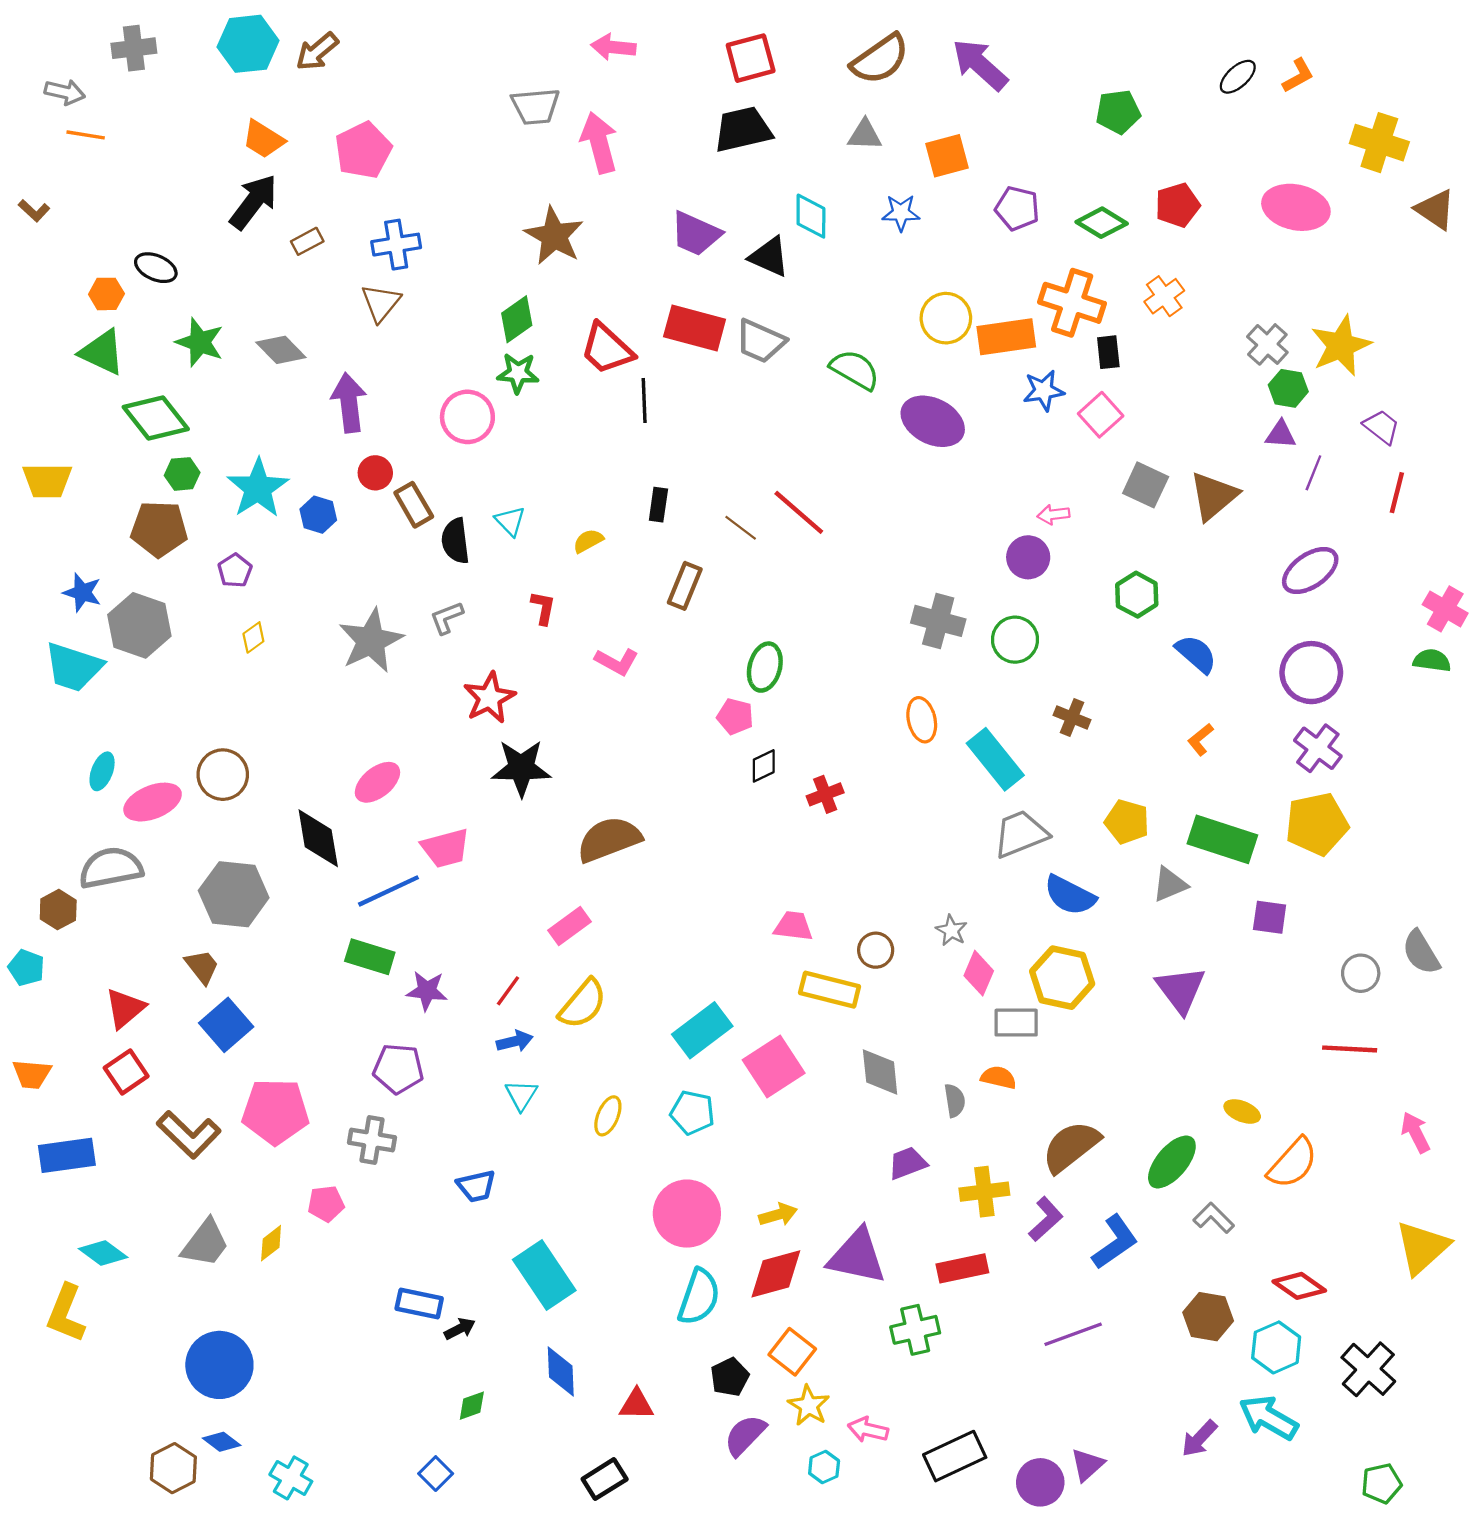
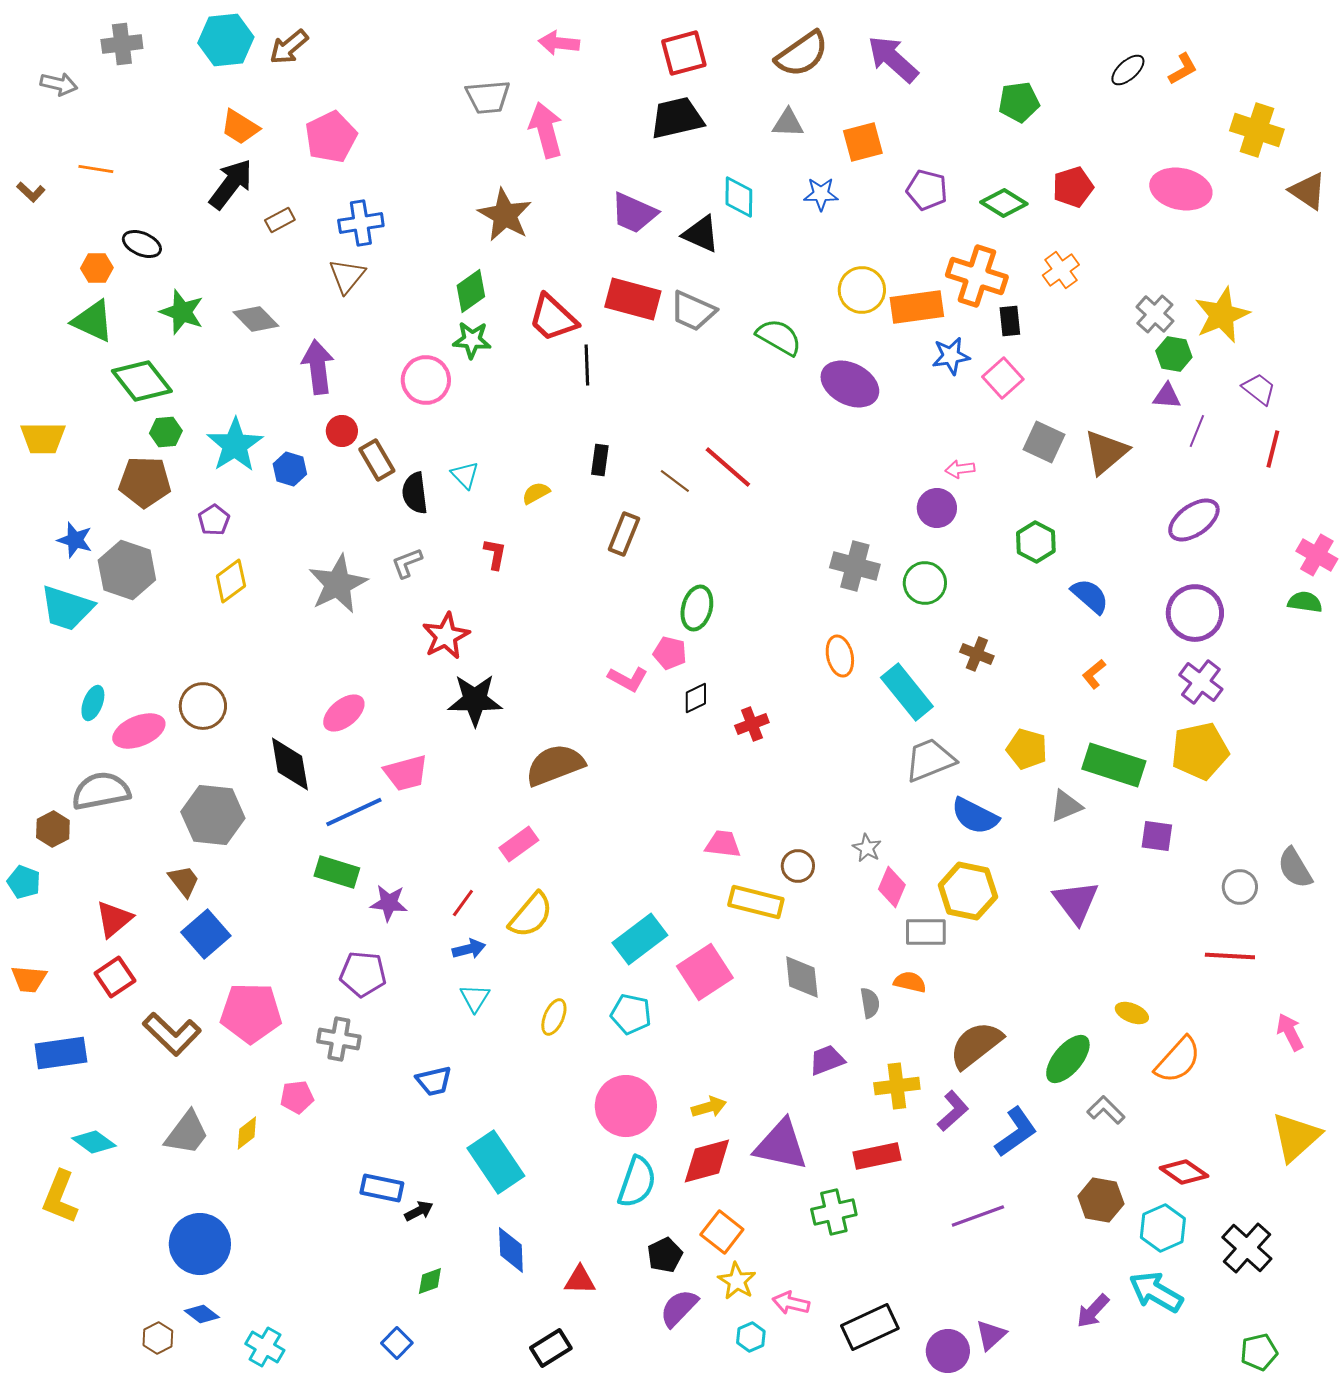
orange line: (86, 135) -> (96, 169), moved
yellow diamond: (253, 637) -> (231, 581), size x1.5
pink L-shape: (617, 662) -> (628, 679), moved
brown hexagon: (173, 1468) -> (158, 1338), size x0.7

